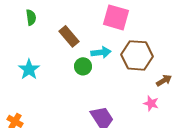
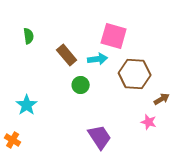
cyan arrow: (101, 52) -> (98, 59), moved
cyan star: (29, 69) -> (27, 105), moved

